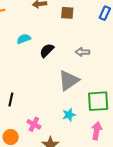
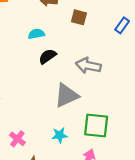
cyan semicircle: (24, 39) -> (36, 34), moved
gray arrow: (82, 52) -> (88, 66), size x1.5

